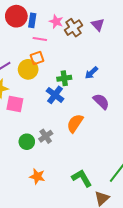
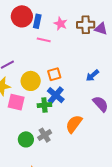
purple triangle: (98, 25) -> (101, 29), turned -32
brown cross: (73, 28) -> (86, 25), moved, turned 30
orange square: (37, 58) -> (54, 74), moved
yellow circle: (28, 69) -> (31, 81), moved
green cross: (64, 78) -> (44, 105), moved

